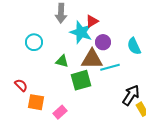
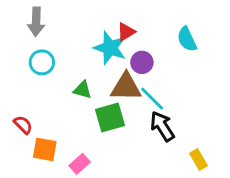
gray arrow: (61, 13) -> (36, 22), moved
cyan semicircle: (134, 46) -> (187, 39), moved
cyan line: (110, 67) -> (152, 99), turned 60
black arrow: (131, 95) -> (162, 126), moved, turned -65

